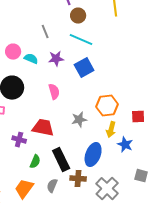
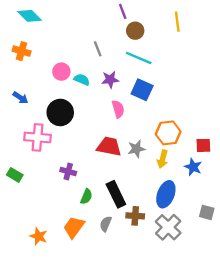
blue square: (84, 68) -> (142, 90), turned -36
pink semicircle: (54, 92) -> (118, 109), moved
red trapezoid: (43, 128) -> (109, 147), moved
yellow arrow: (111, 130) -> (162, 159), moved
blue star: (125, 145) -> (193, 167), moved
blue ellipse: (93, 155) -> (166, 194), moved

